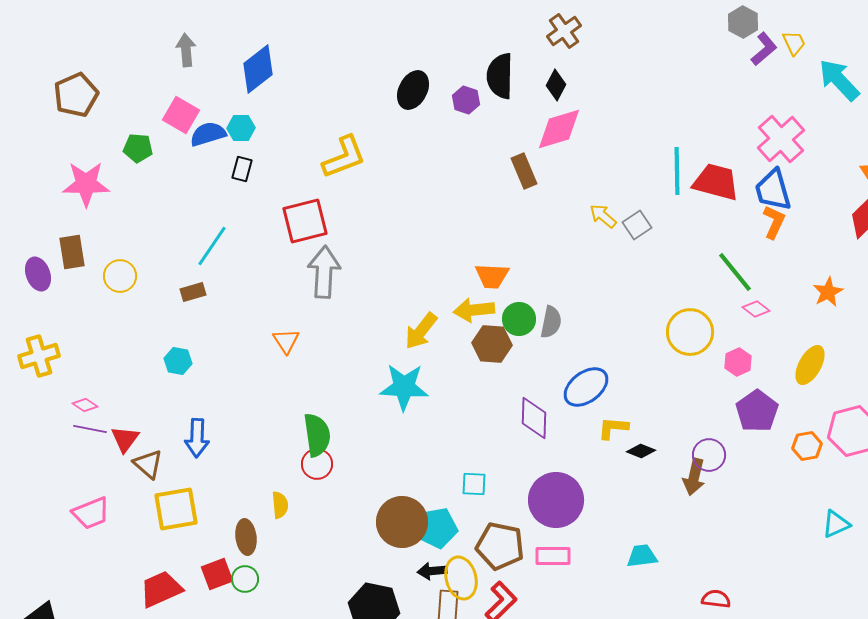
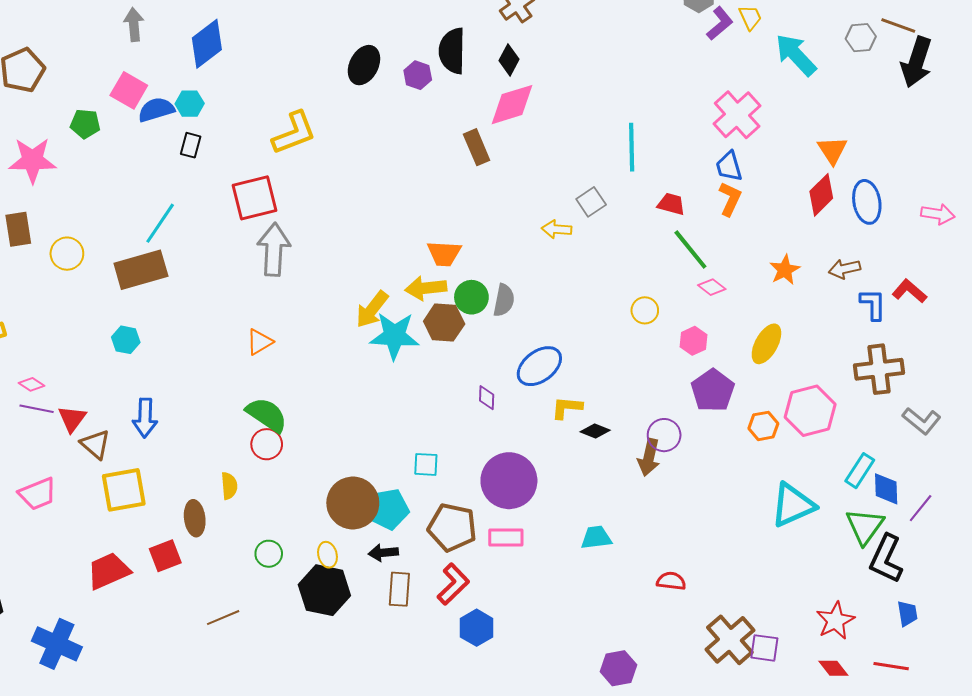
red trapezoid: (716, 182) -> (671, 204), moved, size x0.6
blue trapezoid: (773, 190) -> (729, 166), size x0.7
yellow arrow: (603, 216) -> (557, 229), moved, turned -36
brown rectangle: (193, 292) -> (141, 270), size x2.0
yellow circle: (690, 332) -> (645, 310), size x0.6
orange triangle: (286, 341) -> (260, 342), moved, turned 32
cyan star: (404, 387) -> (394, 336), moved
purple diamond: (534, 418) -> (487, 398), size x0.6
green semicircle: (317, 435) -> (267, 415), turned -48
cyan triangle: (836, 524) -> (793, 505), size x1.6
yellow ellipse: (461, 578) -> (327, 555), moved, size x0.6
green circle: (245, 579) -> (269, 554), moved

